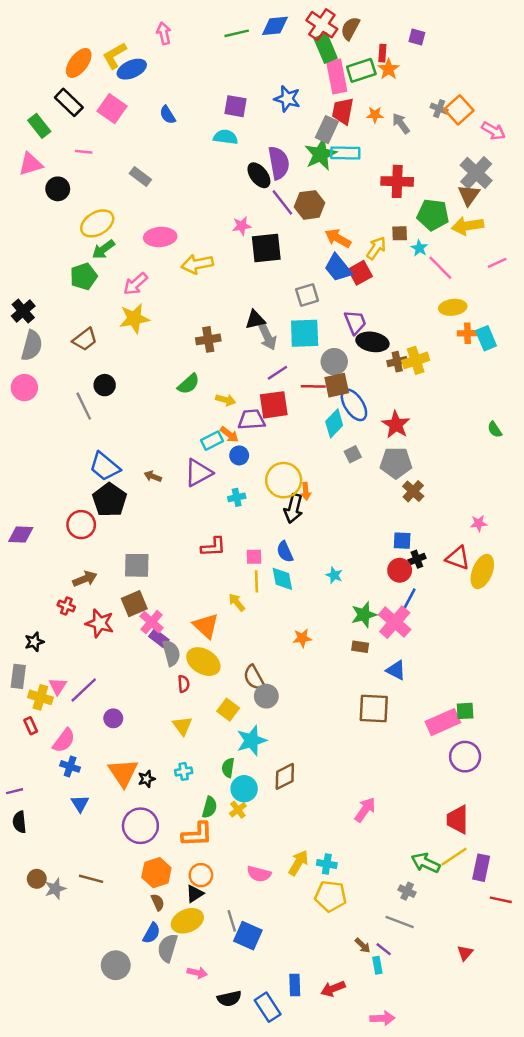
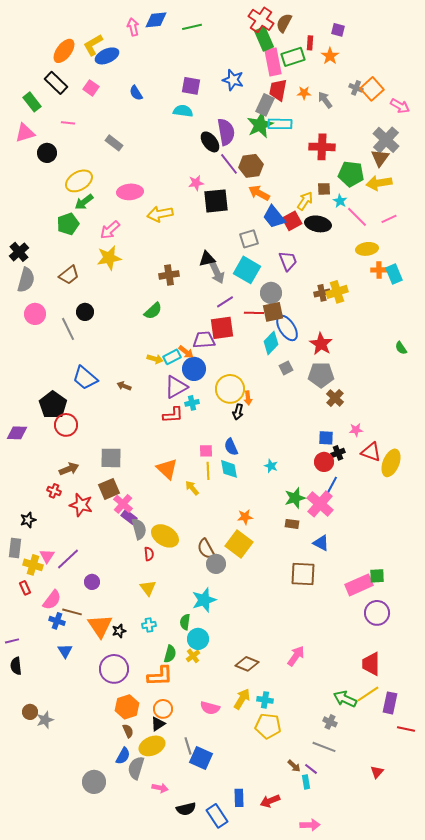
blue diamond: (275, 26) -> (156, 20), moved
orange star: (389, 69) -> (330, 56), moved
pink square: (112, 109) -> (91, 88), size x0.7
orange arrow: (338, 238) -> (259, 193), moved
pink line: (497, 263) -> (389, 219), moved
cyan square: (305, 333) -> (247, 270), turned 32
black ellipse: (372, 342) -> (318, 224), moved
pink circle: (24, 388) -> (35, 314), moved
yellow arrow: (226, 400) -> (155, 359), moved
blue circle: (239, 455) -> (194, 369), size x1.5
purple triangle: (198, 473) -> (176, 387), moved
black pentagon: (110, 500) -> (53, 405), moved
black arrow: (293, 509) -> (238, 412), size x0.7
pink star: (479, 523) -> (356, 430), moved
red L-shape: (213, 547) -> (173, 415), moved
orange triangle: (206, 626) -> (167, 469), moved
yellow square: (228, 710) -> (239, 544), moved, size x1.5
brown diamond: (285, 776) -> (247, 664), moved, turned 50
brown line: (91, 879) -> (72, 612), moved

